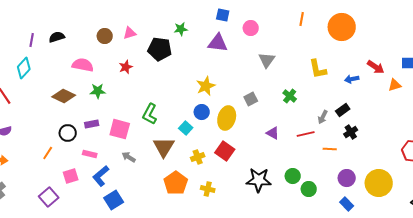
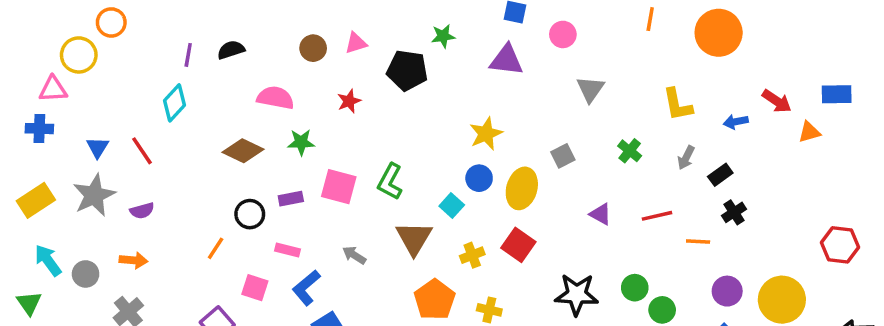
gray arrow: (323, 117) -> (686, 158), moved
pink square: (120, 129) -> (339, 187), moved
pink square: (71, 176) -> (255, 288), turned 35

